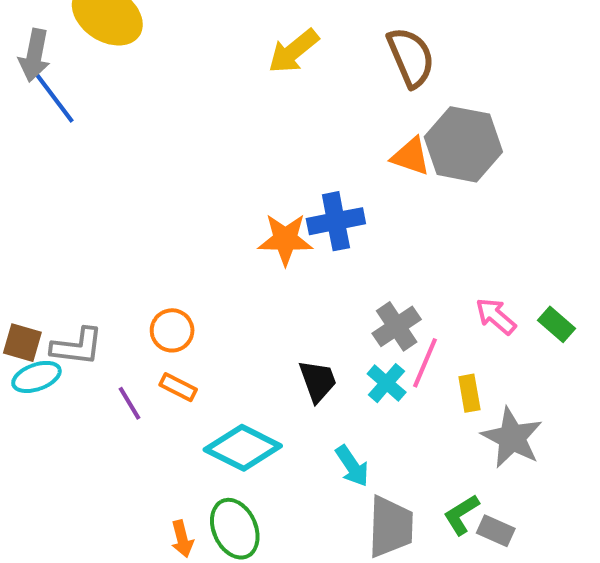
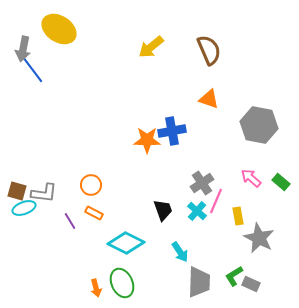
gray hexagon: (463, 144) -> (259, 125), moved

